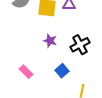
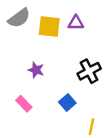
purple star: (50, 41) -> (36, 70), moved

